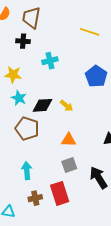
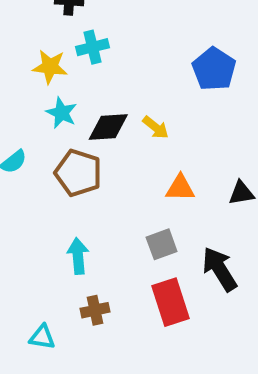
cyan cross: (50, 61) -> (92, 47), moved
orange triangle: (69, 140) -> (180, 188), moved
red rectangle: (60, 193) -> (171, 302), moved

